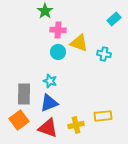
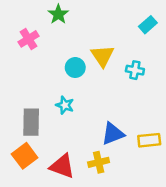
pink cross: (58, 30) -> (28, 39), moved, turned -35
yellow triangle: (79, 43) -> (102, 56), turned 36
blue triangle: (49, 103) -> (113, 134), moved
yellow rectangle: (103, 116) -> (149, 140), moved

